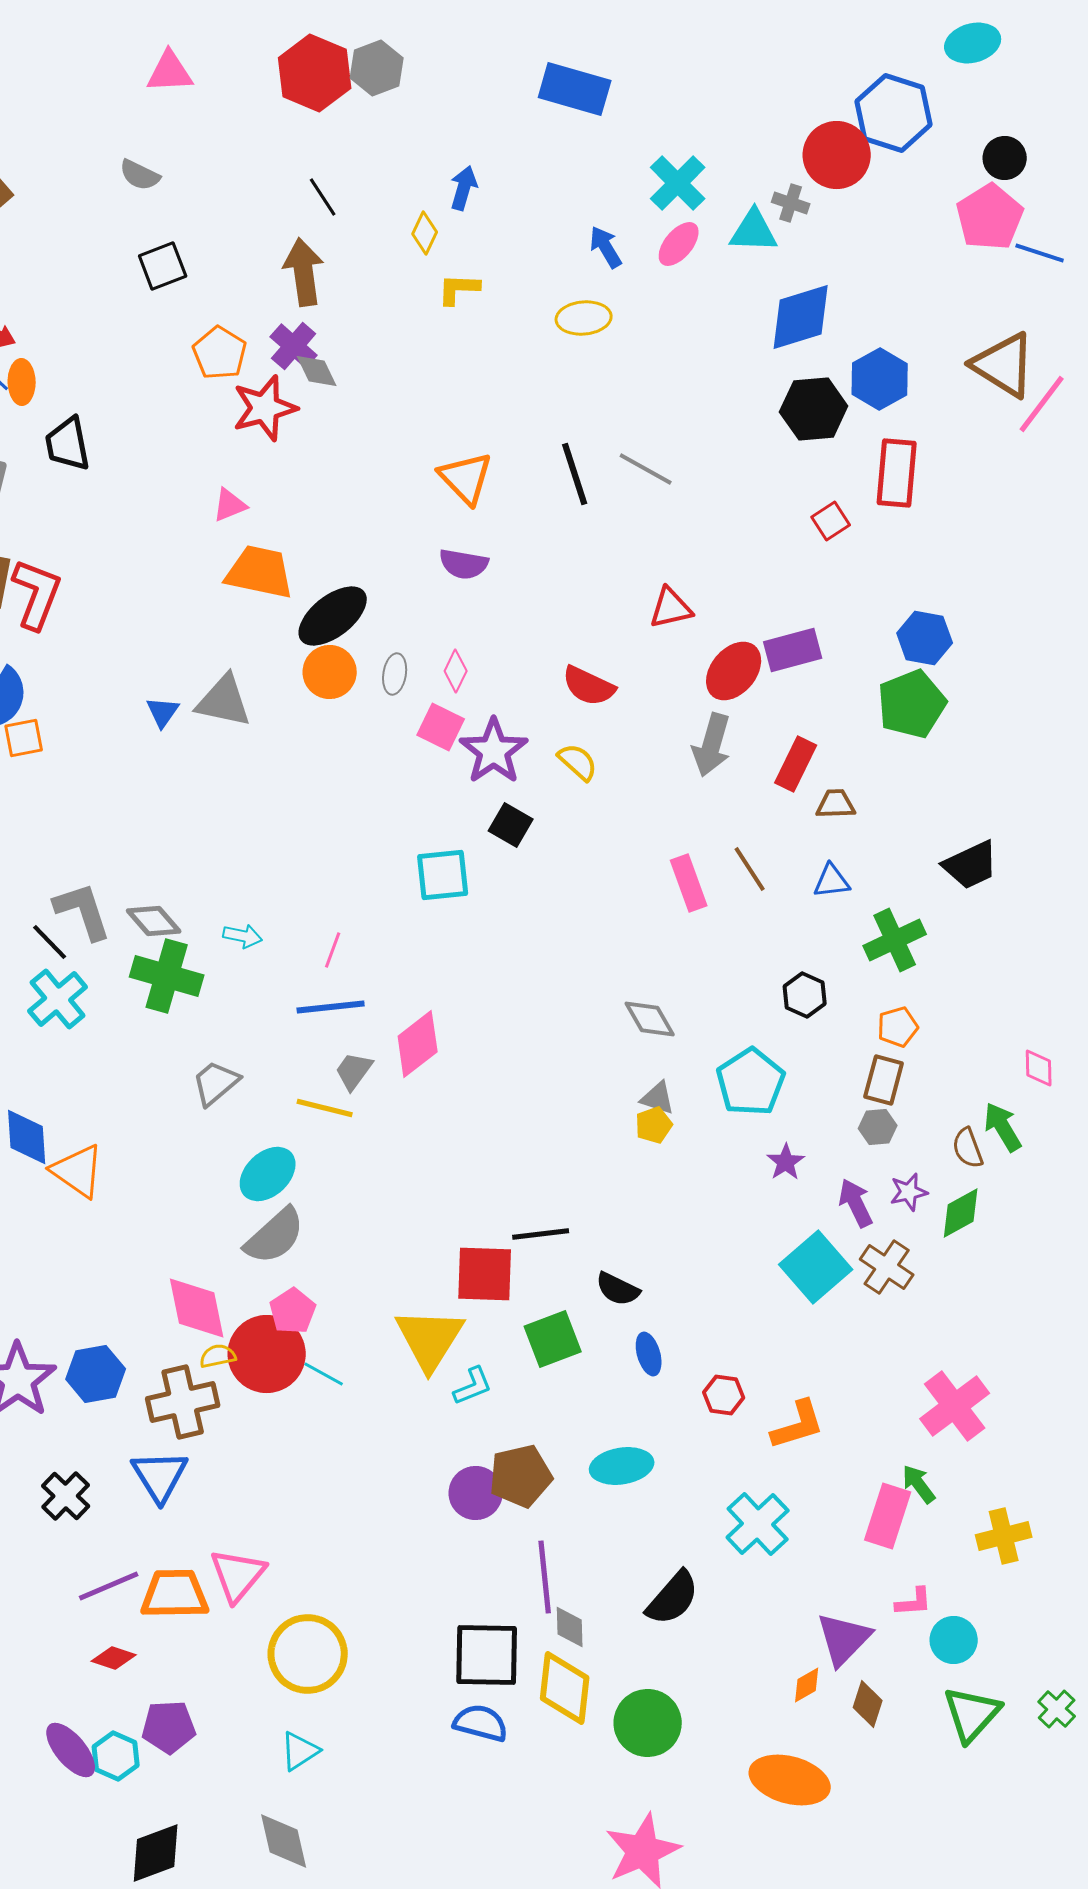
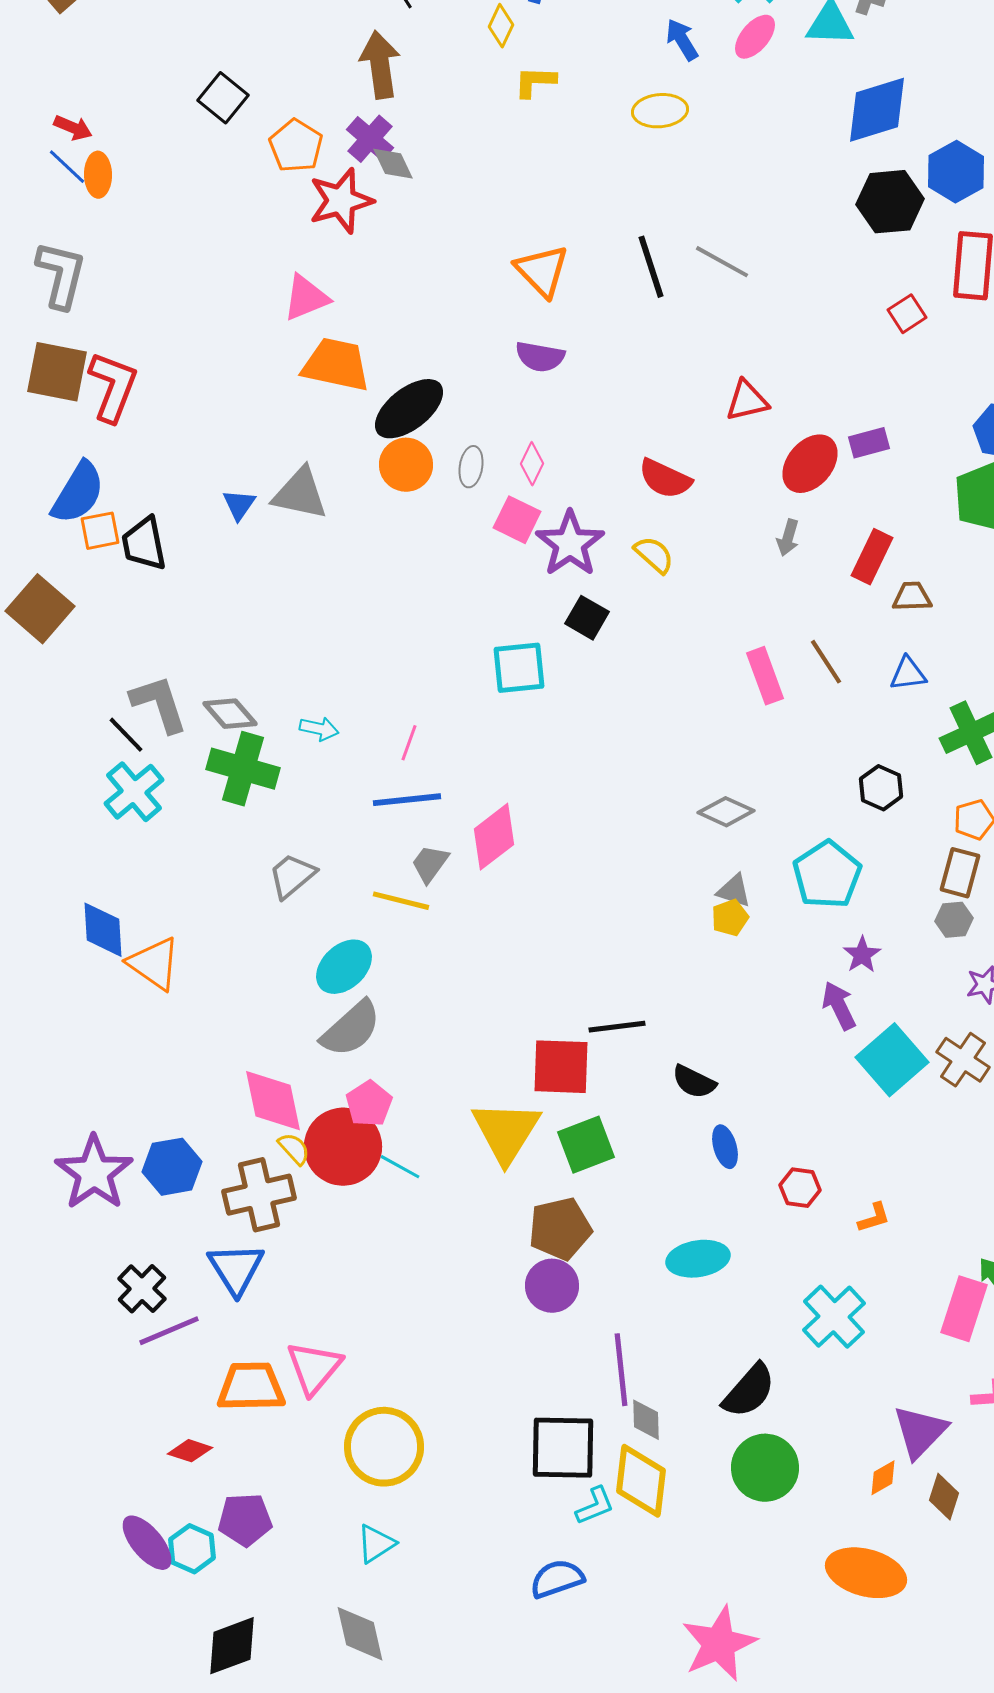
black square: (163, 266) -> (223, 98), moved, turned -30
black trapezoid: (68, 444) -> (144, 544), moved
pink triangle: (230, 505) -> (306, 298), size x1.4
purple rectangle: (793, 650) -> (869, 443), size x0.7
gray arrow: (712, 745) -> (788, 538), size x0.6
gray diamond: (650, 1019) -> (726, 812), turned -36
purple arrow: (856, 1203) -> (839, 1006), moved
green square: (553, 1339) -> (586, 1145), moved
yellow semicircle: (218, 1356) -> (294, 1149), turned 60
cyan L-shape: (473, 1386) -> (595, 1506), moved
orange L-shape: (798, 1425) -> (874, 1218), size x0.6
brown pentagon: (521, 1476) -> (560, 1229), moved
purple line: (109, 1586) -> (169, 1331), moved
blue semicircle: (481, 1723) -> (557, 1579), moved, turned -34
green circle: (648, 1723) -> (765, 1468), moved

